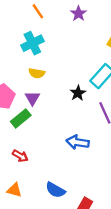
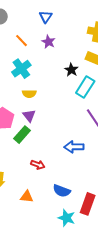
purple star: (79, 14) -> (48, 42), moved
black star: (78, 93) -> (71, 70), moved
red arrow: (20, 156) -> (38, 165), moved

